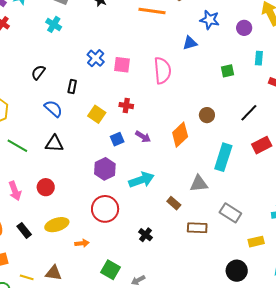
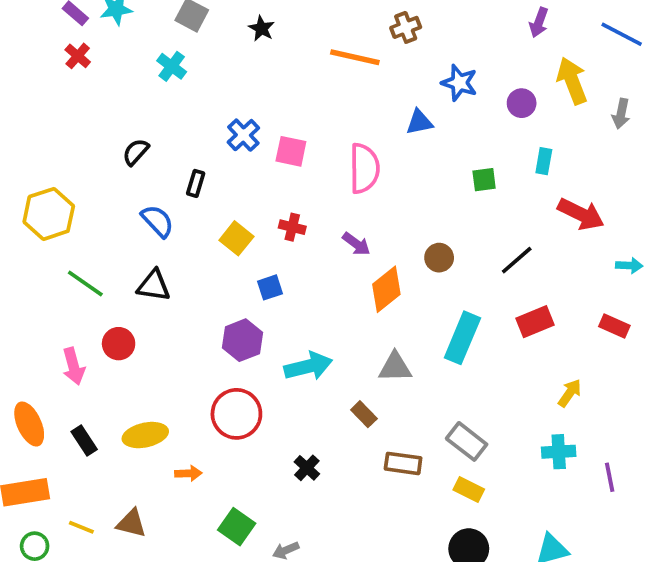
purple arrow: (143, 137) -> (356, 244), moved
gray triangle: (199, 184) -> (395, 367), moved
red circle: (46, 187) -> (119, 344), moved
yellow rectangle: (256, 242) -> (469, 490), moved, turned 35

